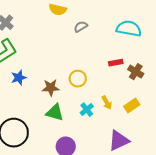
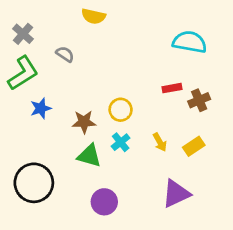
gray semicircle: (81, 27) -> (65, 54), moved, turned 64
brown cross: (136, 72) -> (199, 100), turned 35
cyan cross: (87, 110) -> (121, 142), moved

